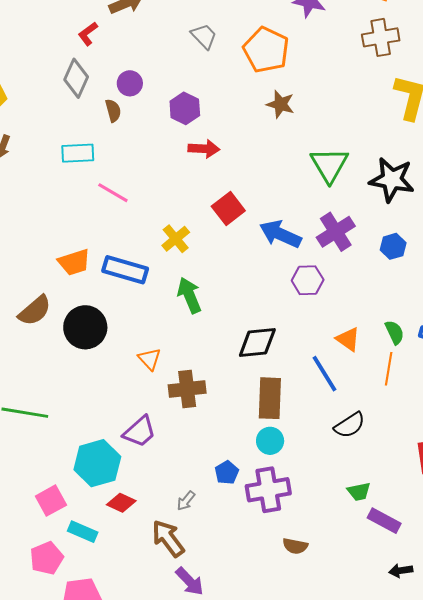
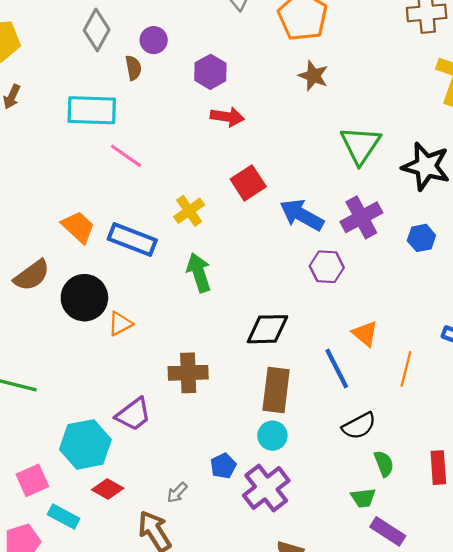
cyan rectangle: (78, 153) -> (92, 110), size x1.4
orange trapezoid: (74, 262) -> (78, 227), turned -124
green semicircle: (395, 332) -> (384, 464), moved
orange triangle: (150, 359) -> (120, 324), moved, turned 40
purple cross: (268, 490) -> (266, 488), turned -33

